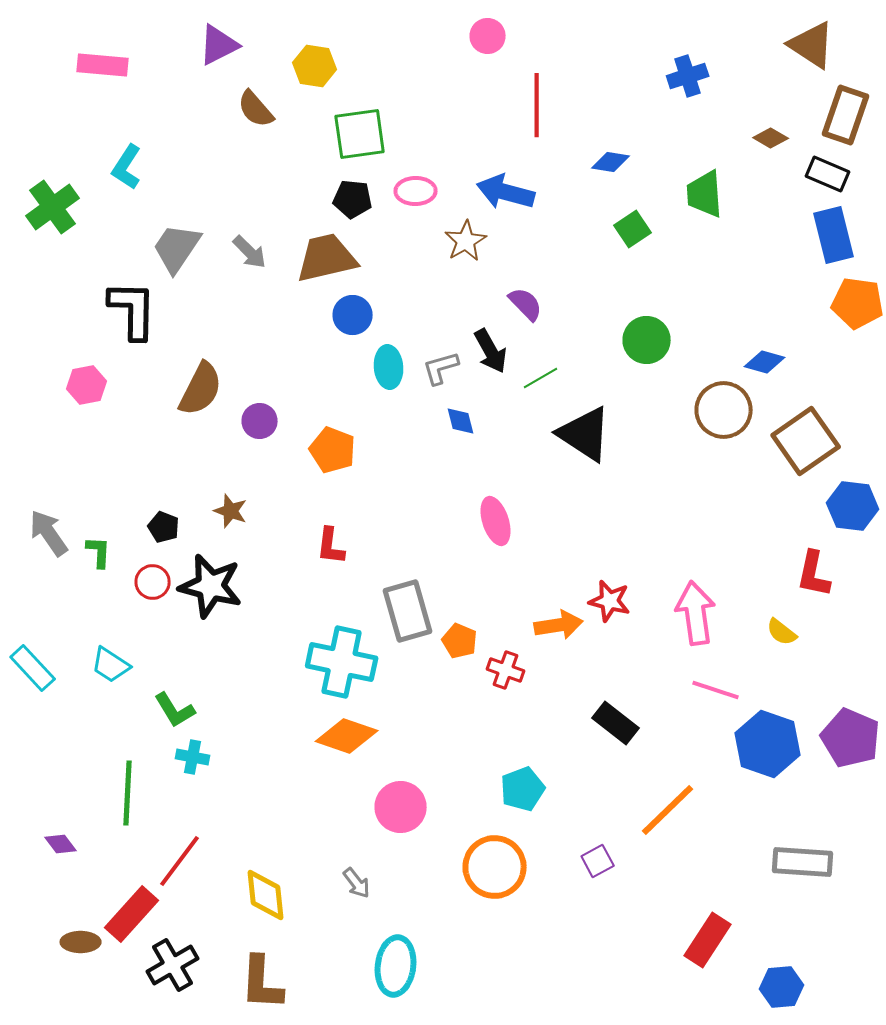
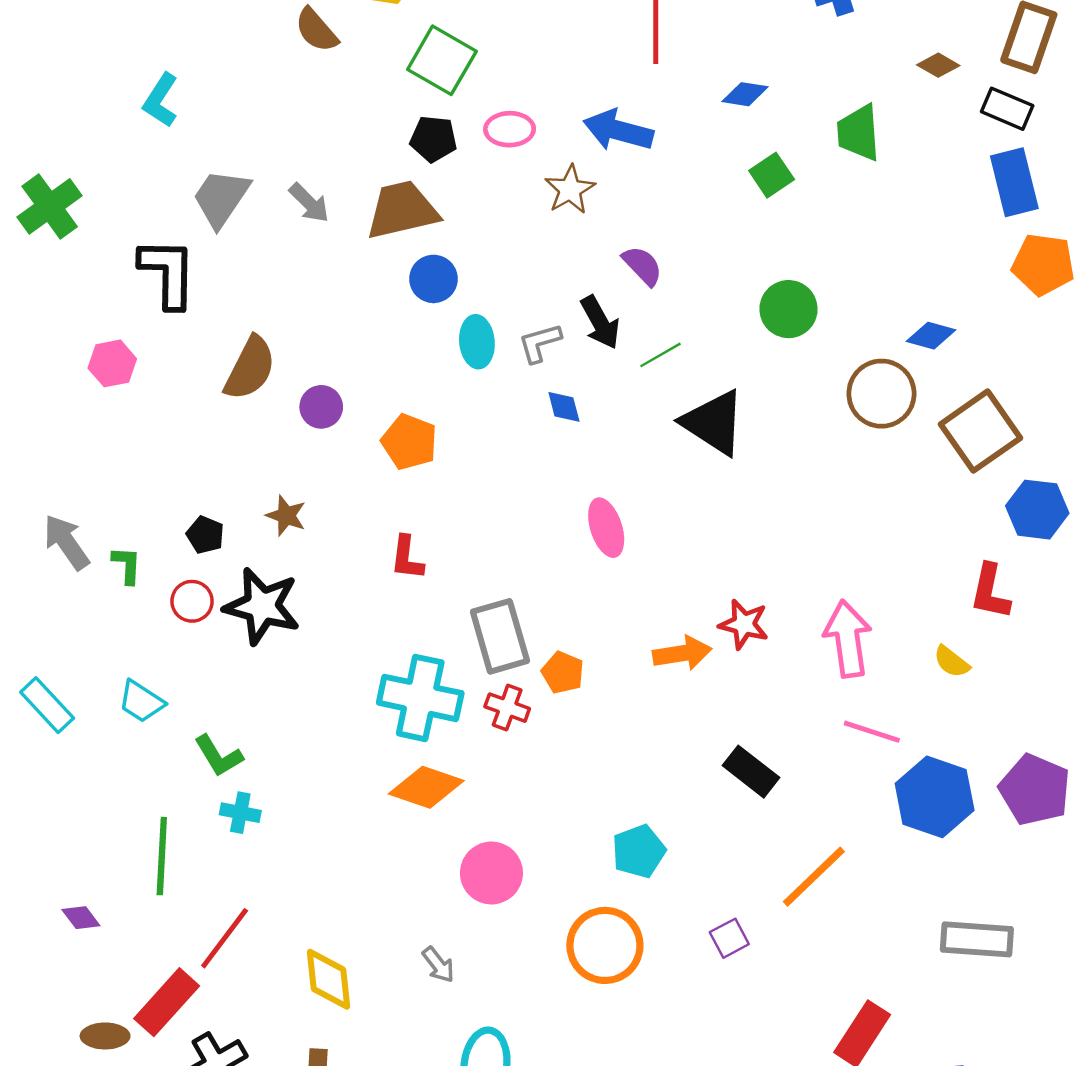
green square: (360, 134) -> (442, 60), turned 38
green cross: (53, 207) -> (50, 206), moved
red cross: (506, 670) -> (507, 708), moved

